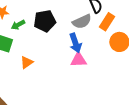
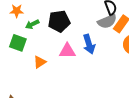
gray semicircle: (82, 21) -> (107, 21), moved
pink triangle: (79, 60) -> (67, 51), moved

